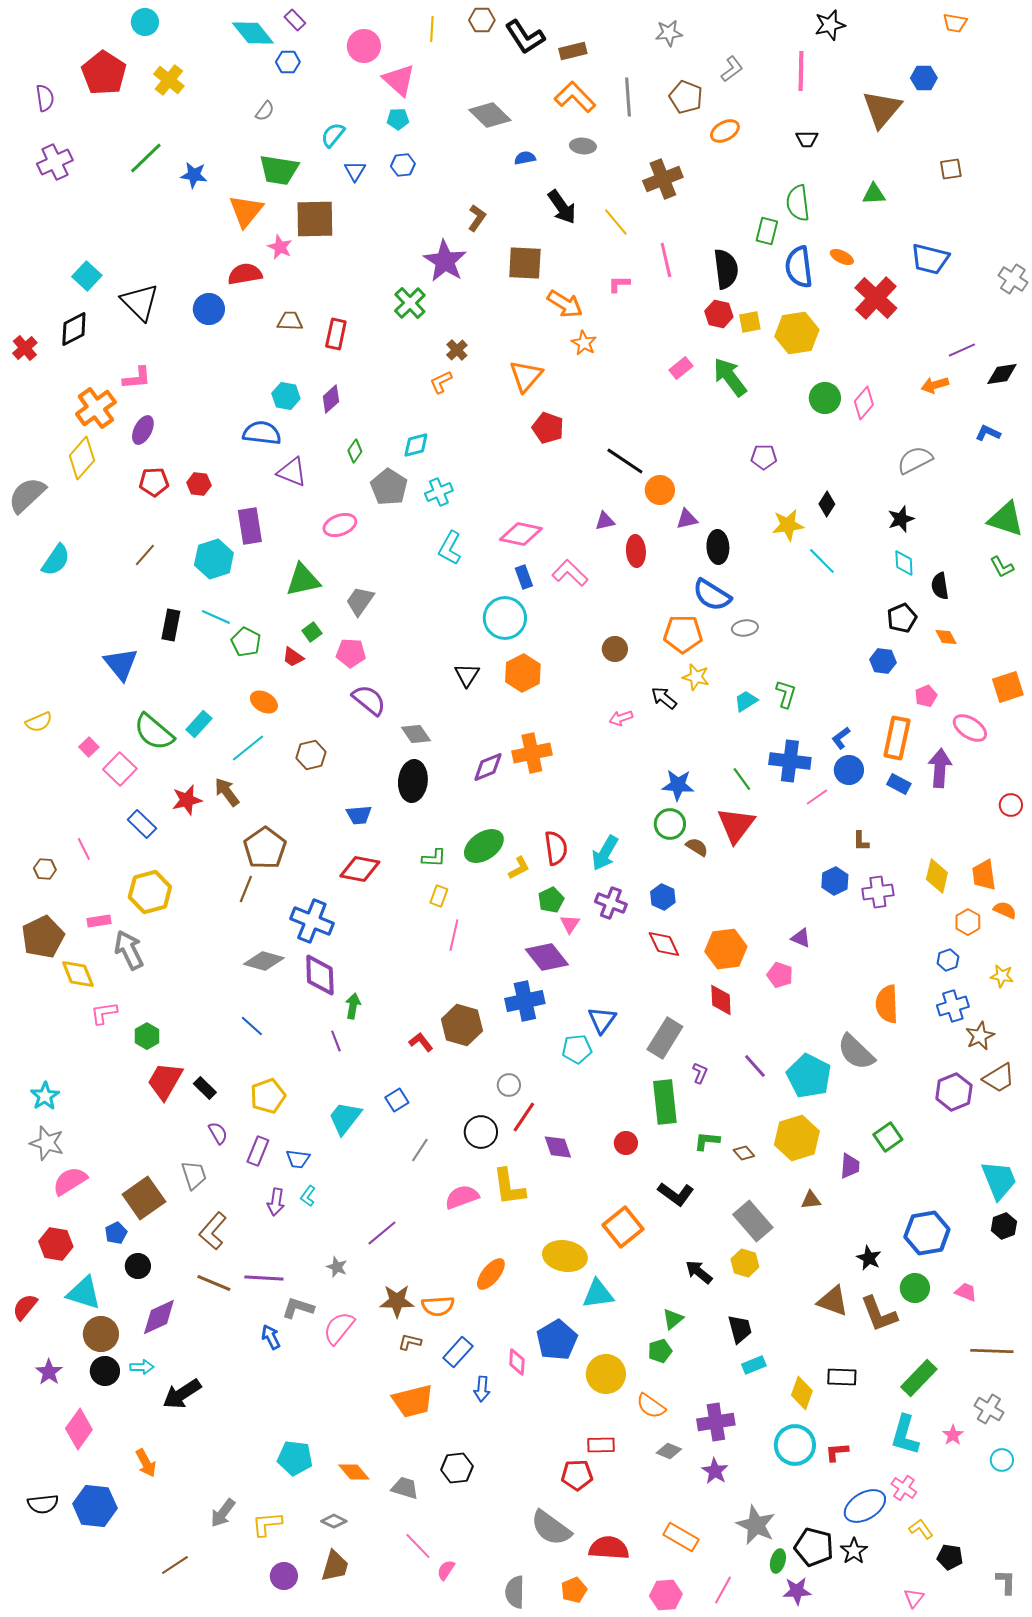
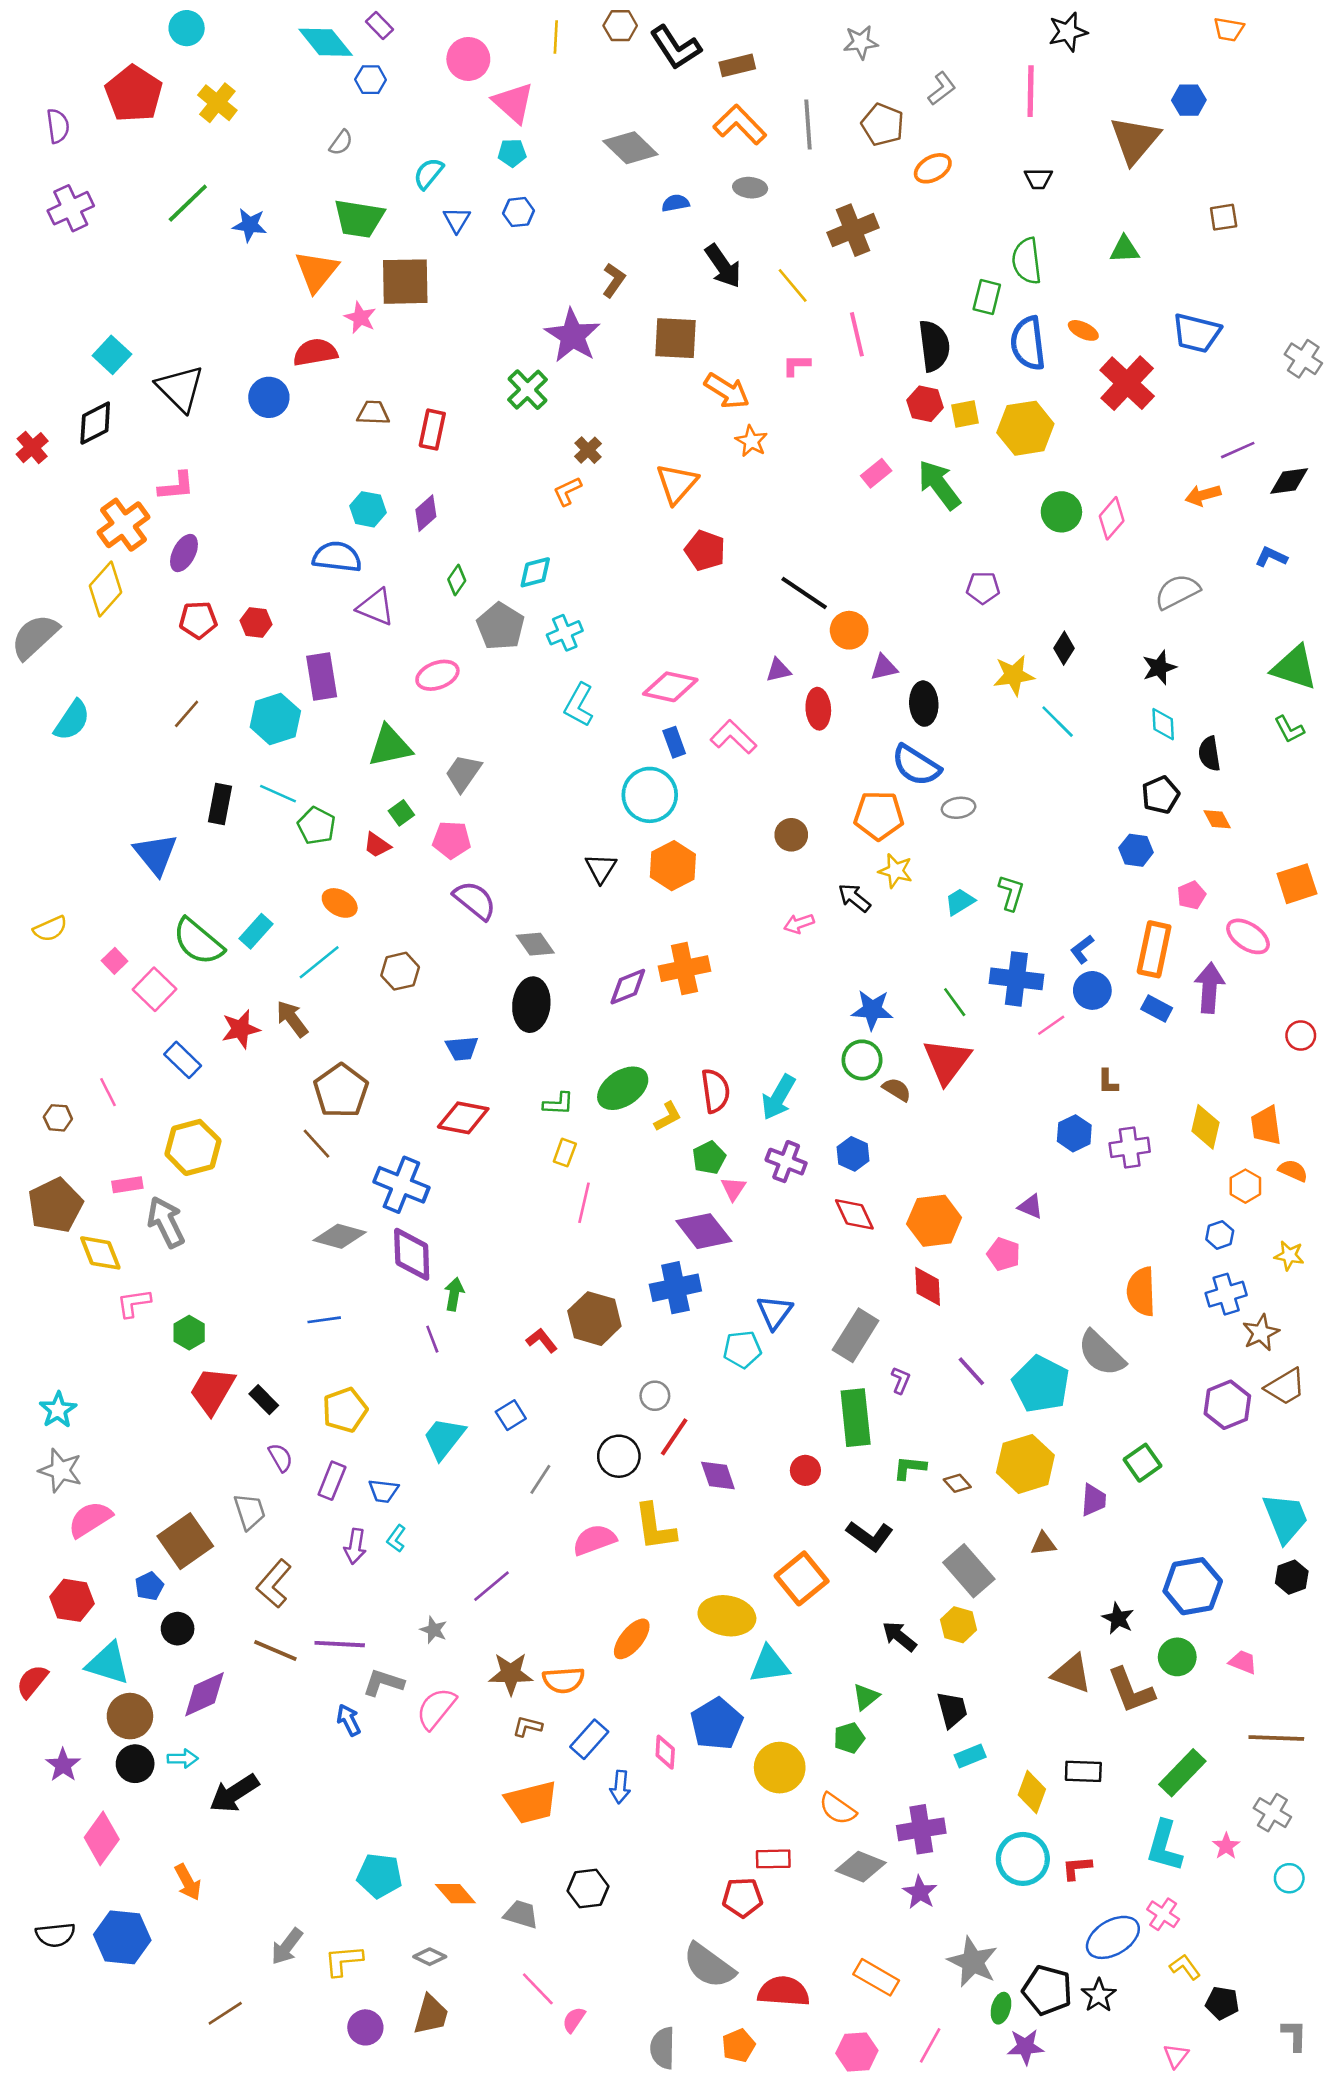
brown line: (246, 889) -> (317, 1144), turned -64
blue line: (252, 1026) -> (324, 1320), turned -50
gray diamond: (669, 1451) -> (861, 1867), size x1.5

